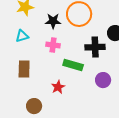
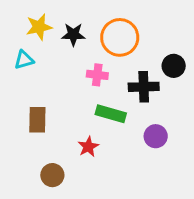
black star: (53, 21) -> (73, 34), moved
cyan triangle: (22, 36) -> (24, 60), moved
pink cross: (53, 45) -> (97, 75), moved

